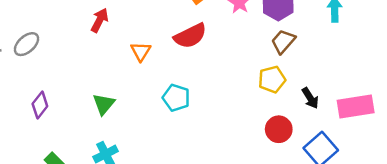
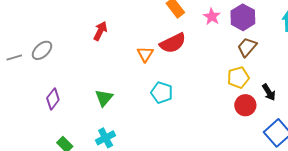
orange triangle: (141, 51) -> (145, 54), moved
red circle: (279, 129) -> (245, 105), moved

